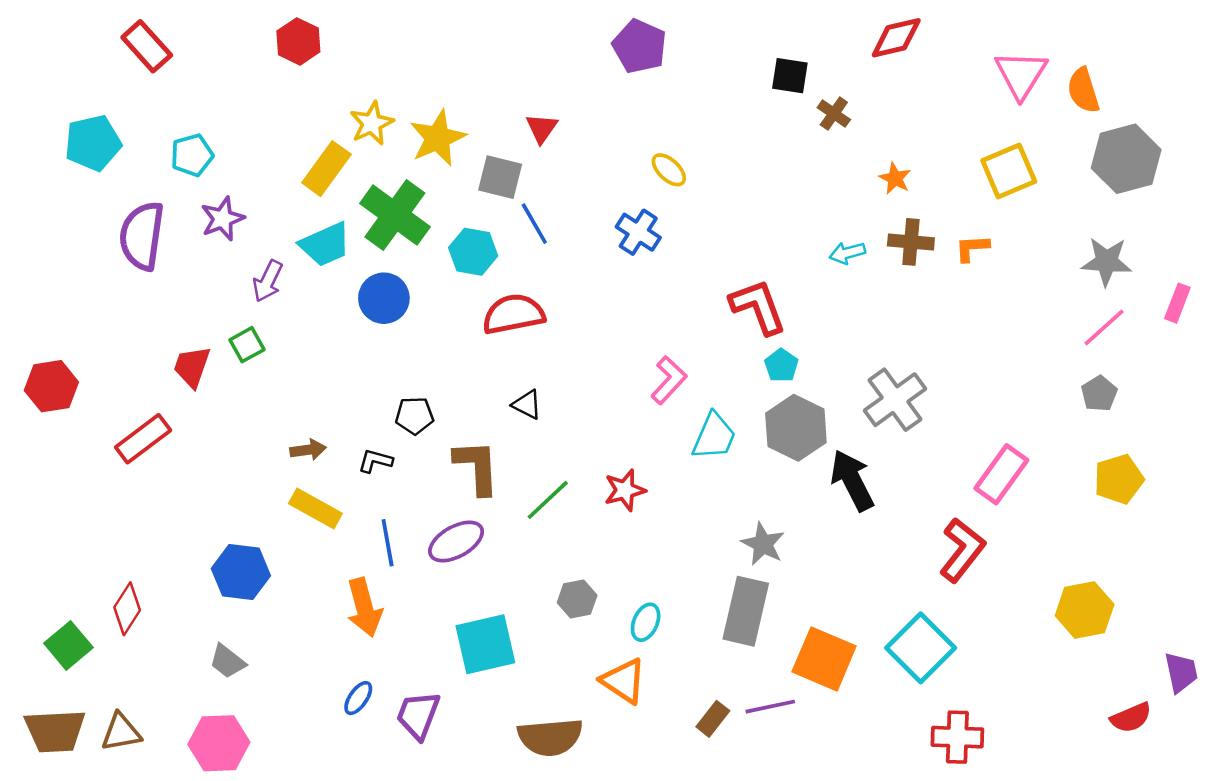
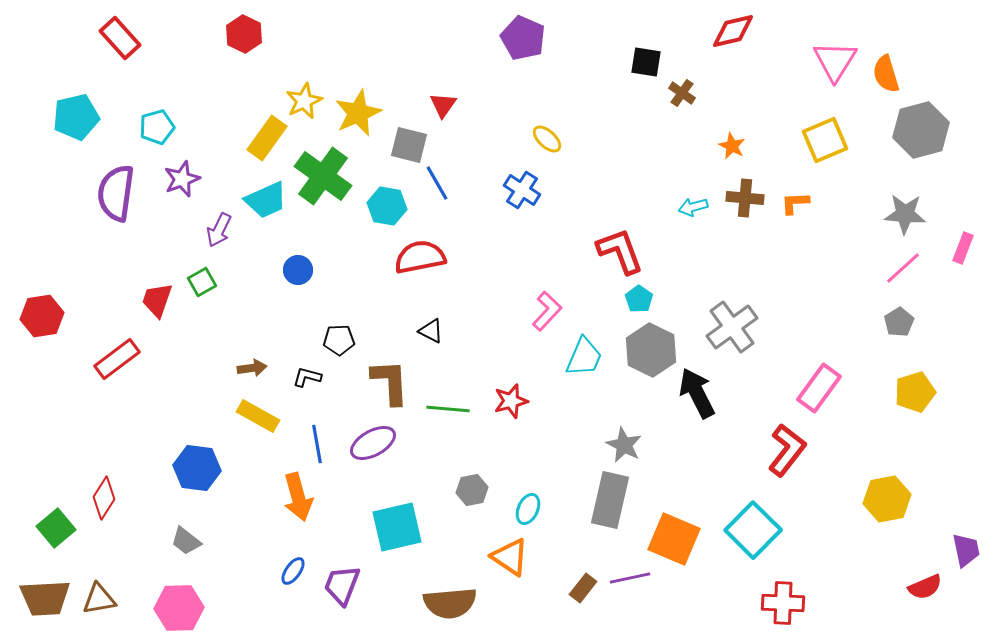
blue circle: (384, 298) -> (298, 270), moved, size x0.7
green line: (548, 500) -> (448, 409), turned 48

